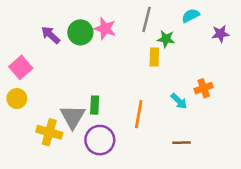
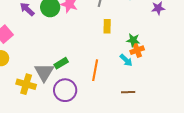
green star: (166, 39) -> (133, 40), moved
orange cross: (204, 88) -> (137, 50), moved
green rectangle: (95, 105) -> (61, 63), turned 56

